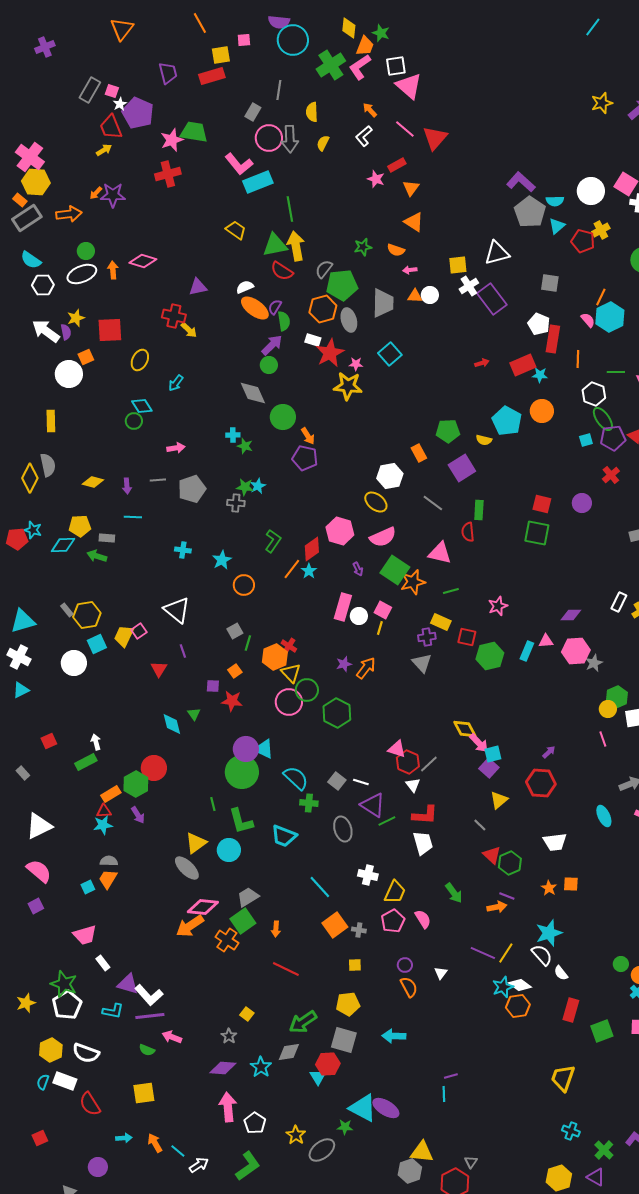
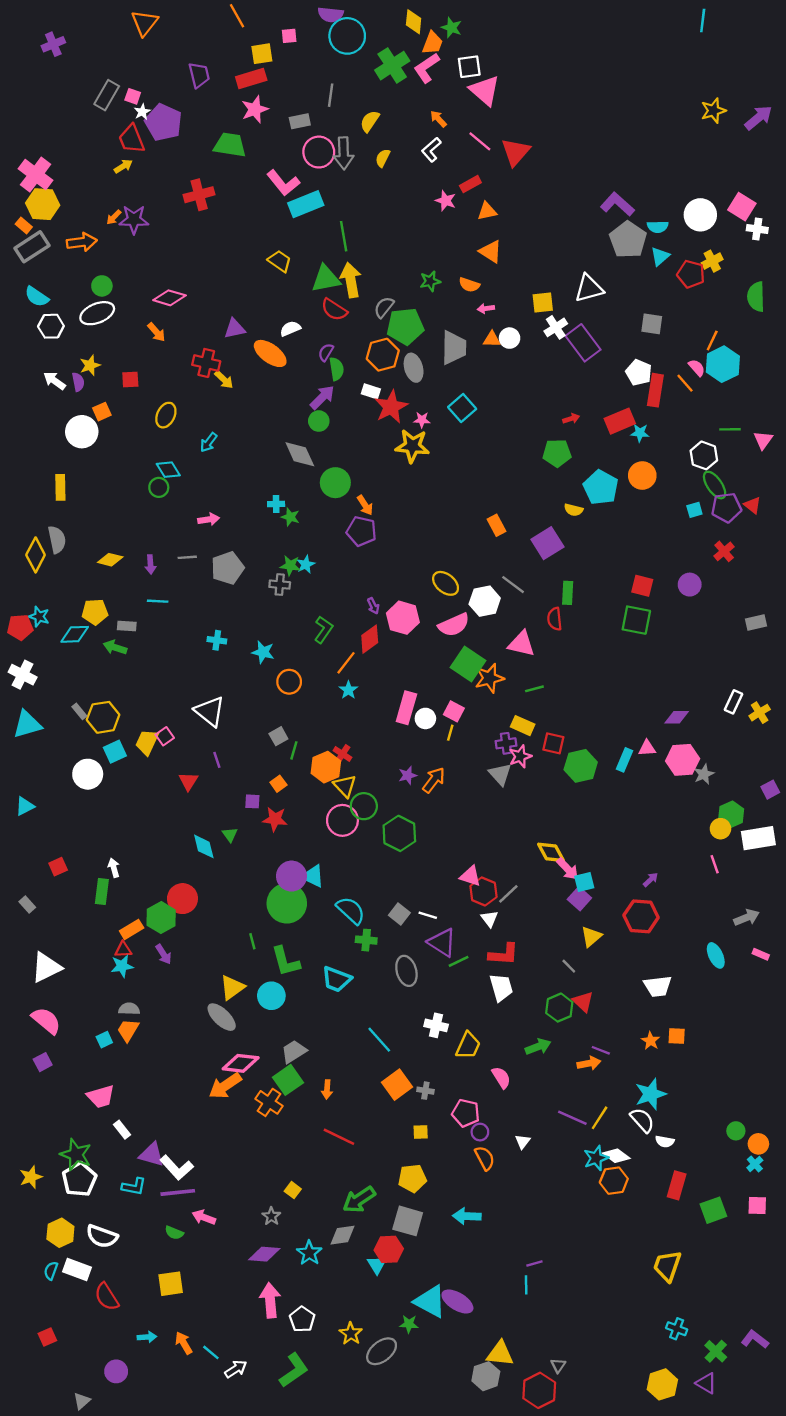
cyan line: (593, 27) -> (703, 20), turned -30
gray rectangle: (253, 112) -> (300, 121), turned 48
yellow semicircle: (312, 112) -> (370, 121), turned 36
pink star: (172, 140) -> (255, 109), moved
orange triangle: (411, 188) -> (487, 211), turned 42
orange arrow: (113, 270) -> (156, 332), moved, turned 144
orange ellipse: (255, 308) -> (270, 353), moved
red square: (110, 330) -> (130, 380), size x0.6
white arrow: (46, 331) -> (55, 381), size x0.7
orange line: (578, 359) -> (685, 383), moved, turned -42
green pentagon: (448, 431) -> (557, 453), moved
white hexagon: (390, 476) -> (485, 601), moved
cyan star: (222, 560) -> (263, 652), turned -30
purple arrow: (358, 569) -> (373, 606), moved
cyan star: (309, 571) -> (348, 690), moved
pink star: (498, 606) -> (520, 756), moved
white cross: (19, 657) -> (23, 675), moved
green rectangle: (86, 762) -> (102, 891), turned -55
green hexagon: (510, 863) -> (559, 1008), moved
green arrow: (454, 893) -> (538, 1047), turned -75
pink pentagon: (393, 921) -> (466, 1113), moved, turned -30
white semicircle: (561, 973) -> (665, 1142), turned -42

